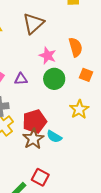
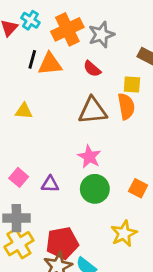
brown triangle: (33, 23) -> (93, 111), moved, turned 30
orange semicircle: (76, 47) -> (126, 106), moved

